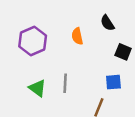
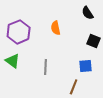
black semicircle: (107, 23) -> (88, 13), moved
green triangle: (37, 88) -> (13, 61), moved

